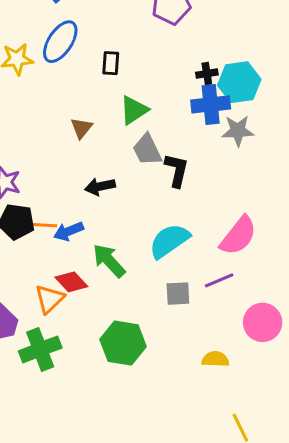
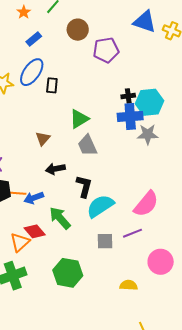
black rectangle: (111, 63) -> (52, 85), moved
brown triangle: (81, 128) -> (43, 139), moved
black L-shape: (177, 170) -> (84, 186), moved

